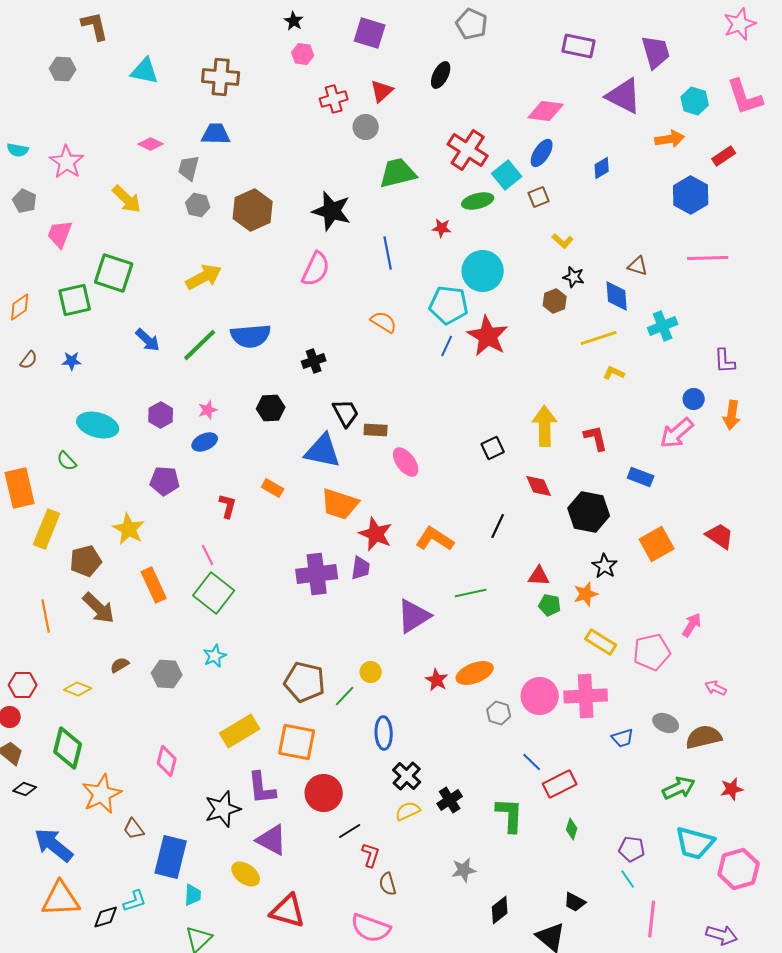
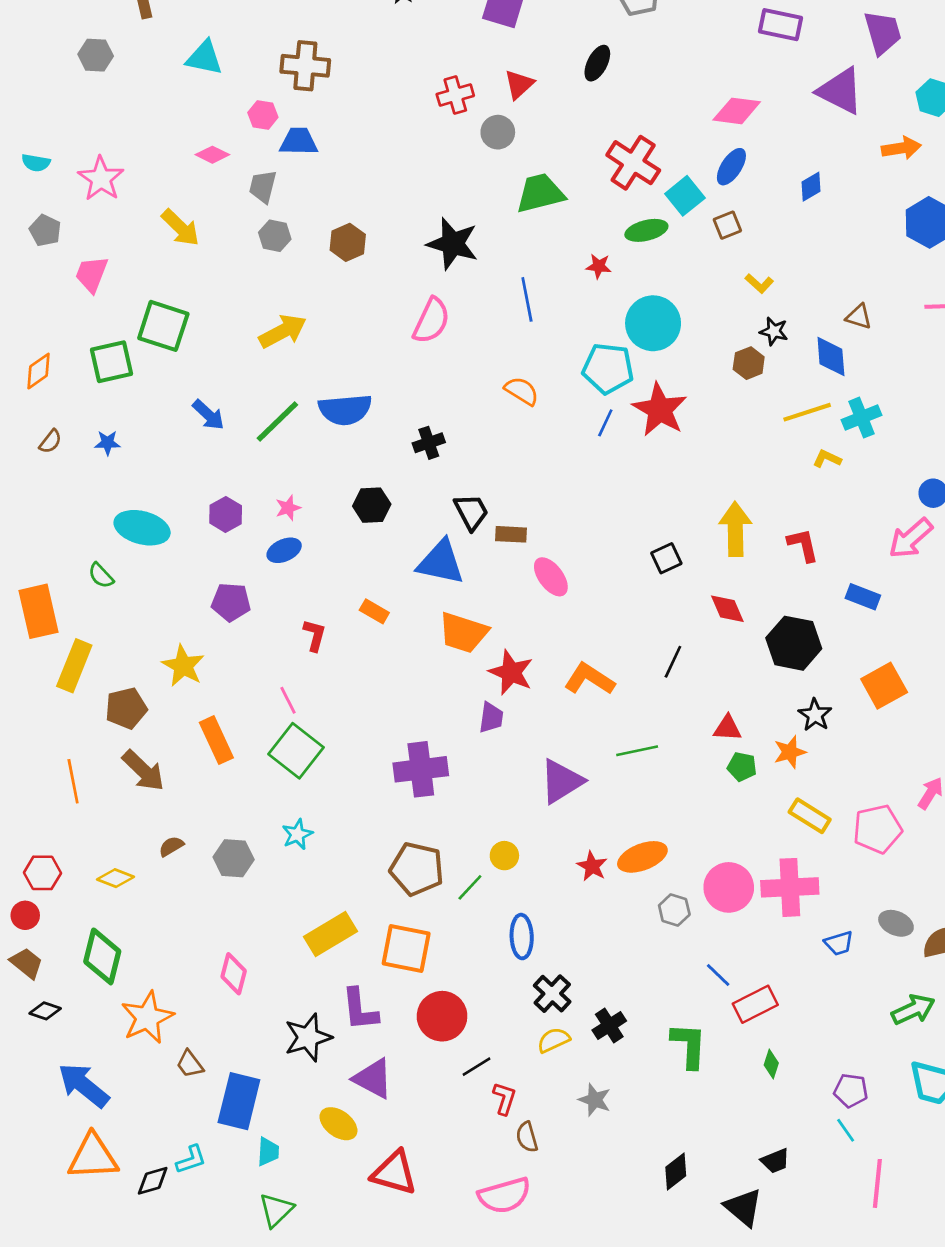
pink hexagon: (303, 54) -> (263, 115), moved
brown hexagon: (253, 210) -> (348, 242), size x0.7
cyan cross: (663, 326) -> (861, 418), moved
purple cross: (317, 574) -> (421, 769), moved
gray star: (464, 870) -> (595, 1100), moved, turned 30
black trapezoid: (575, 902) -> (775, 1161), turned -50
pink semicircle: (371, 928) -> (504, 1195), turned -36

